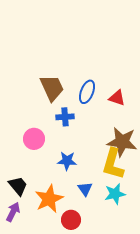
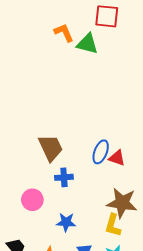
blue ellipse: (87, 92) -> (101, 152), moved
yellow L-shape: (113, 164) -> (113, 225), size x0.7

